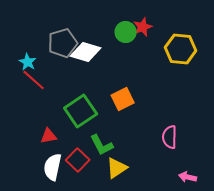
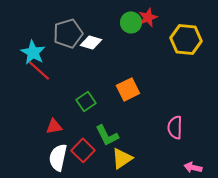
white diamond: (86, 52) -> (91, 42), size x0.7
cyan star: (28, 62) -> (33, 52), size x1.4
green square: (81, 111) -> (86, 101), size x0.6

